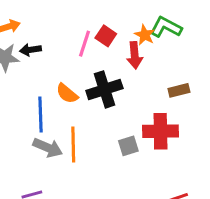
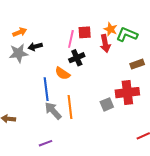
green L-shape: (166, 27) -> (127, 34), moved
red square: (106, 36) -> (85, 32), turned -32
black cross: (104, 89) -> (77, 58), moved, size x0.7
gray arrow: (48, 148) -> (53, 111), turned -150

